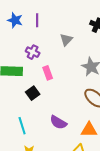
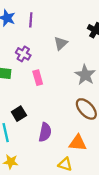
black square: (33, 93) -> (19, 114), moved
purple semicircle: (58, 122) -> (45, 132), turned -114

